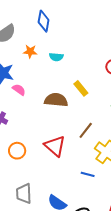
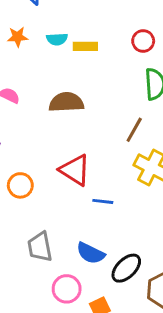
yellow rectangle: (81, 88) -> (85, 46), moved, turned -42
brown line: (86, 130) -> (134, 130), moved
blue line: (88, 174) -> (103, 201), moved

